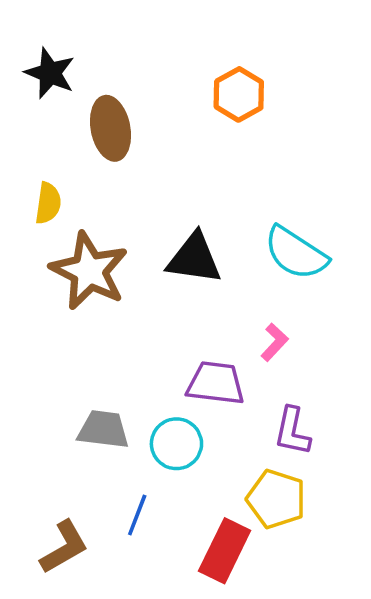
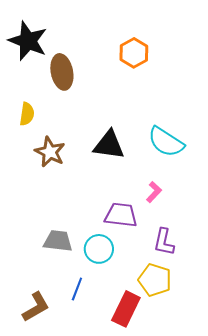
black star: (50, 73) -> (28, 41), size x1.4
brown star: (89, 271) -> (50, 152), size x0.7

